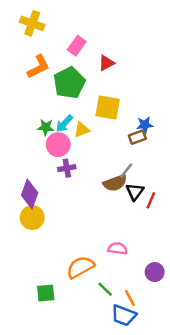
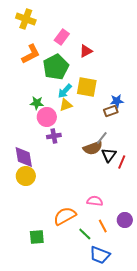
cyan arrow: (64, 124) -> (65, 91), moved
purple diamond: (30, 194) -> (24, 157), turned -30
orange line: (130, 298) -> (103, 226), moved

